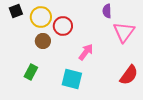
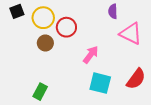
pink triangle: (124, 32) -> (131, 34), turned -40
green rectangle: (31, 72) -> (40, 92), moved
cyan square: (72, 79) -> (100, 83), moved

